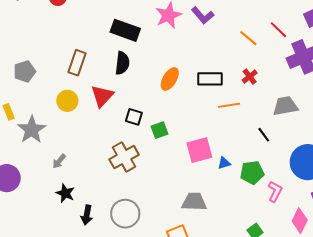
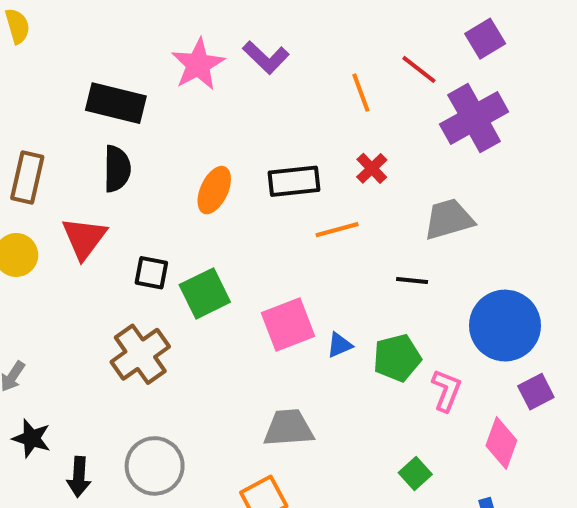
orange line: (248, 38) -> (361, 93), turned 36
green square: (160, 130) -> (205, 293), size x1.4
black line: (264, 135) -> (412, 280), turned -42

